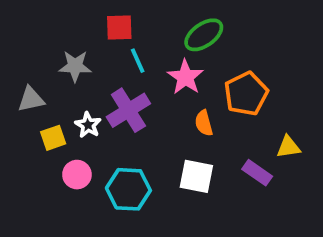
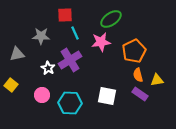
pink star: (185, 77) -> (101, 42), turned 30
orange semicircle: (204, 123) -> (138, 75), moved
yellow square: (53, 138) -> (11, 85), moved, turned -32

